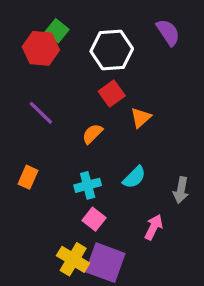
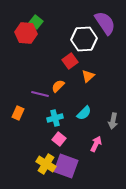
purple semicircle: (168, 32) -> (105, 23), size x1.4
white hexagon: (112, 50) -> (84, 39), moved
purple line: (41, 113) -> (40, 94), moved, turned -30

